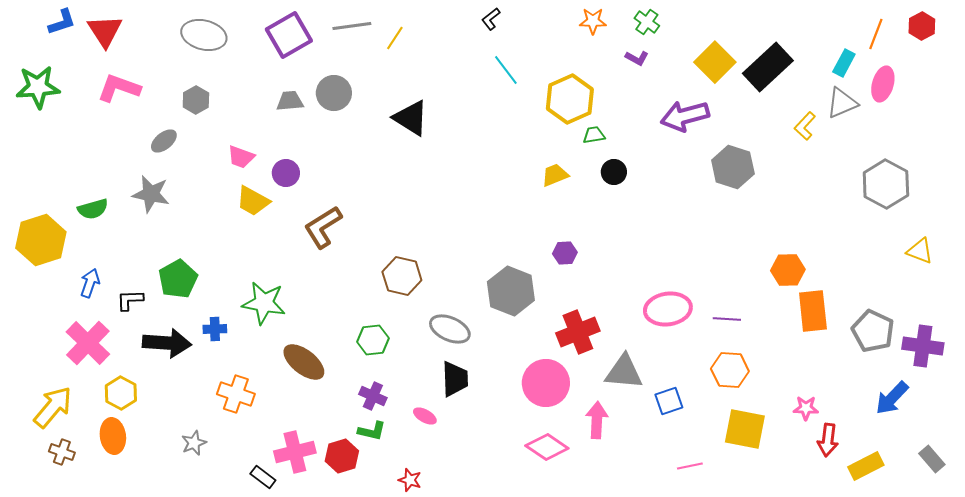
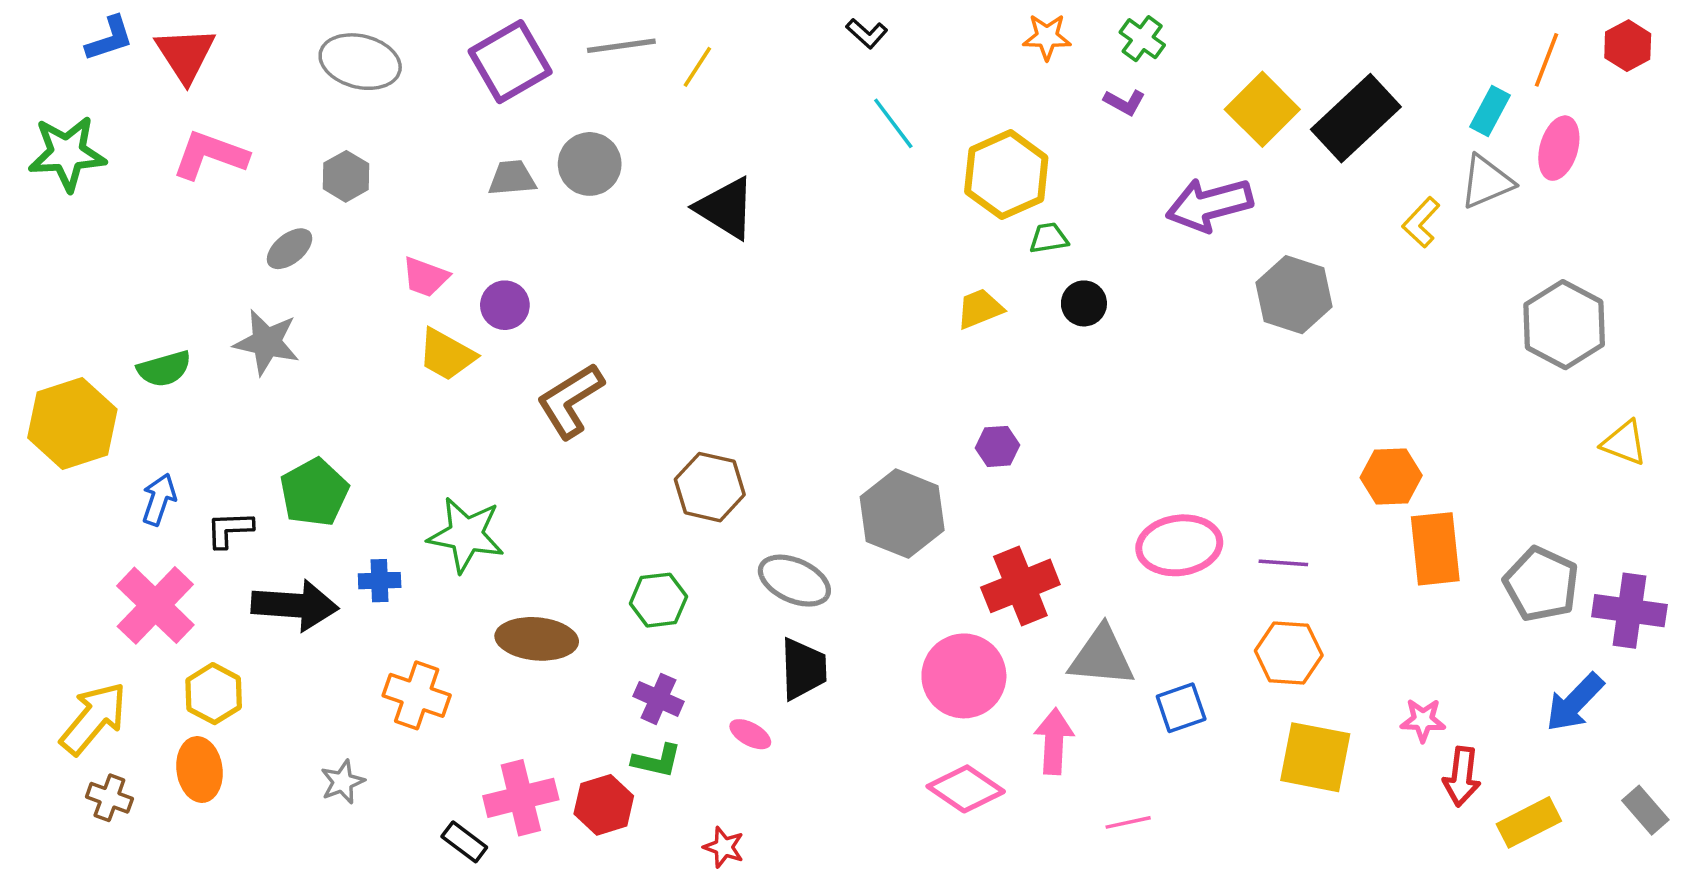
black L-shape: (491, 19) -> (867, 33), turned -100
brown ellipse: (304, 362) -> (537, 639), turned -33
pink line: (690, 466) -> (1128, 822), moved

